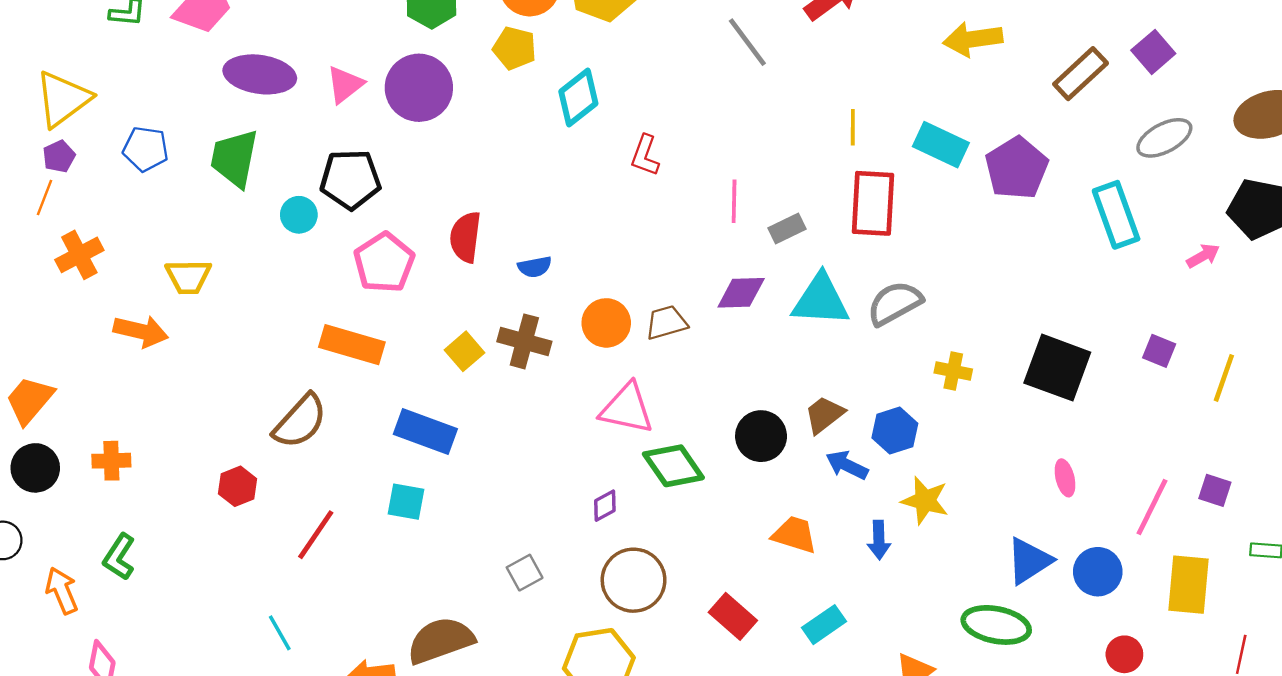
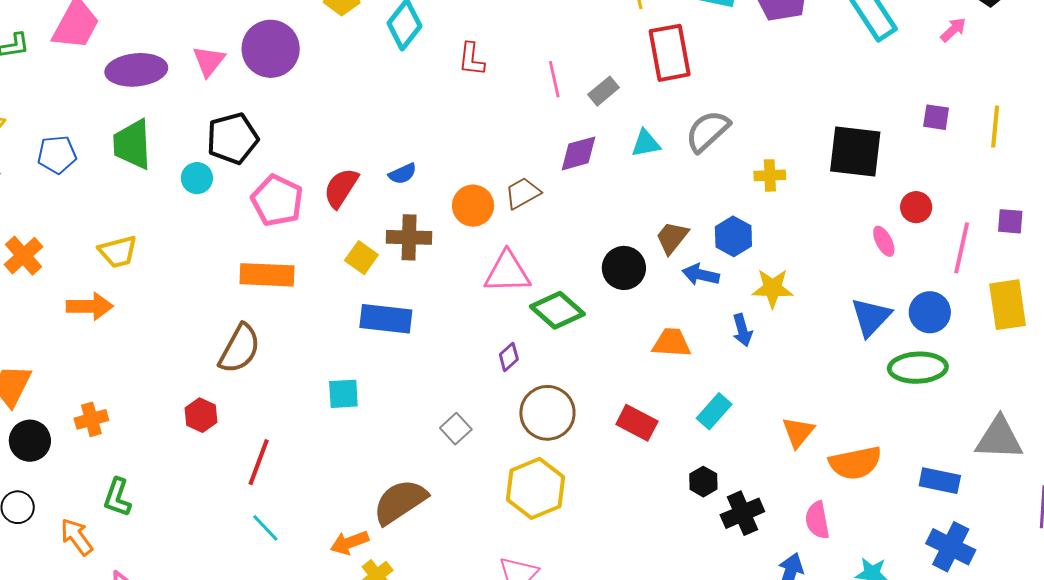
red semicircle: (465, 237) -> (341, 188), moved, turned 39
cyan triangle: (821, 300) -> (646, 143), size x0.6
blue rectangle: (425, 431) -> (386, 319), moved
red line: (316, 535) -> (259, 462), moved
green ellipse: (996, 625) -> (918, 368), moved
red circle: (1124, 654) -> (916, 207), moved

